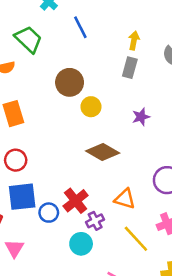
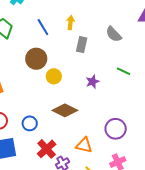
blue line: (80, 27) -> (43, 27), moved
yellow arrow: (134, 41) -> (70, 23), moved
blue circle: (49, 213) -> (30, 123), moved

